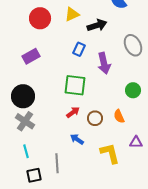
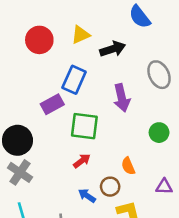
blue rectangle: (79, 49) -> (74, 80), moved, size x1.5
purple rectangle: (31, 56) -> (52, 104), moved
orange semicircle: (119, 116) -> (128, 166), moved
brown circle: (95, 118) -> (110, 187), moved
purple triangle: (136, 142) -> (164, 187), moved

